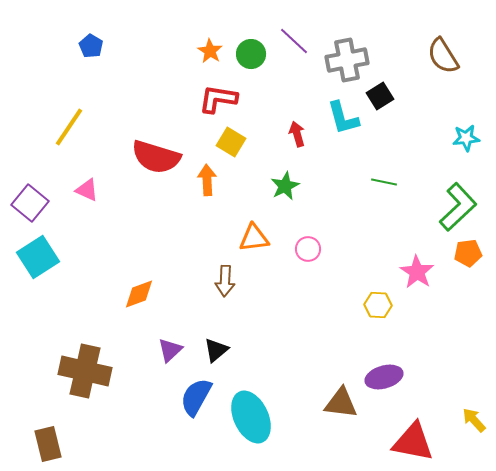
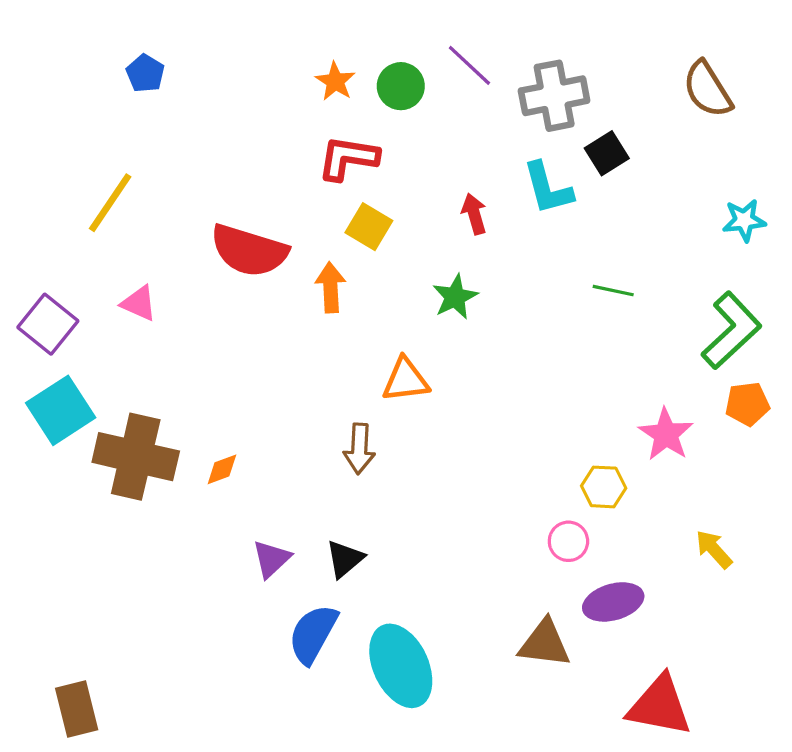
pink circle: (308, 249) -> (568, 541), moved
orange diamond: (139, 294) -> (222, 469), size x0.7
brown cross: (85, 371) -> (136, 457), moved
yellow arrow: (474, 420) -> (714, 549), moved

